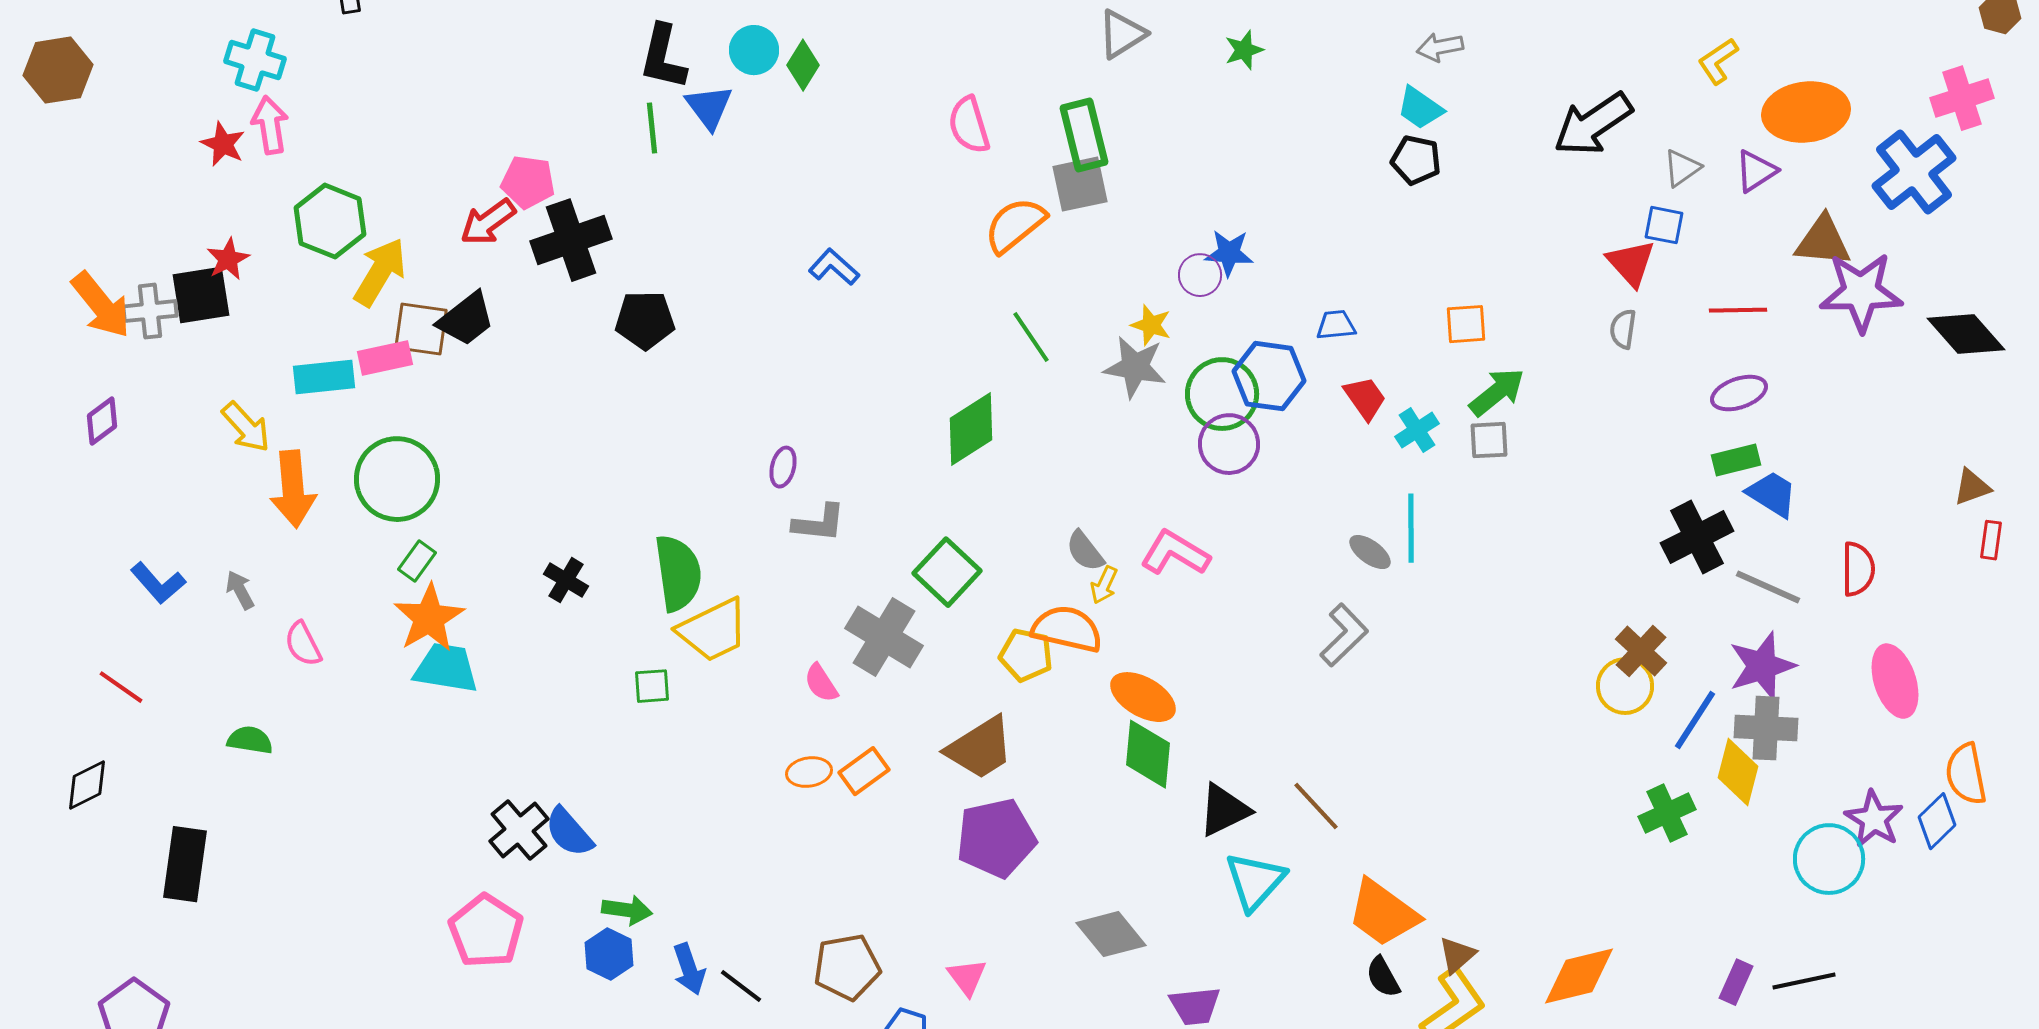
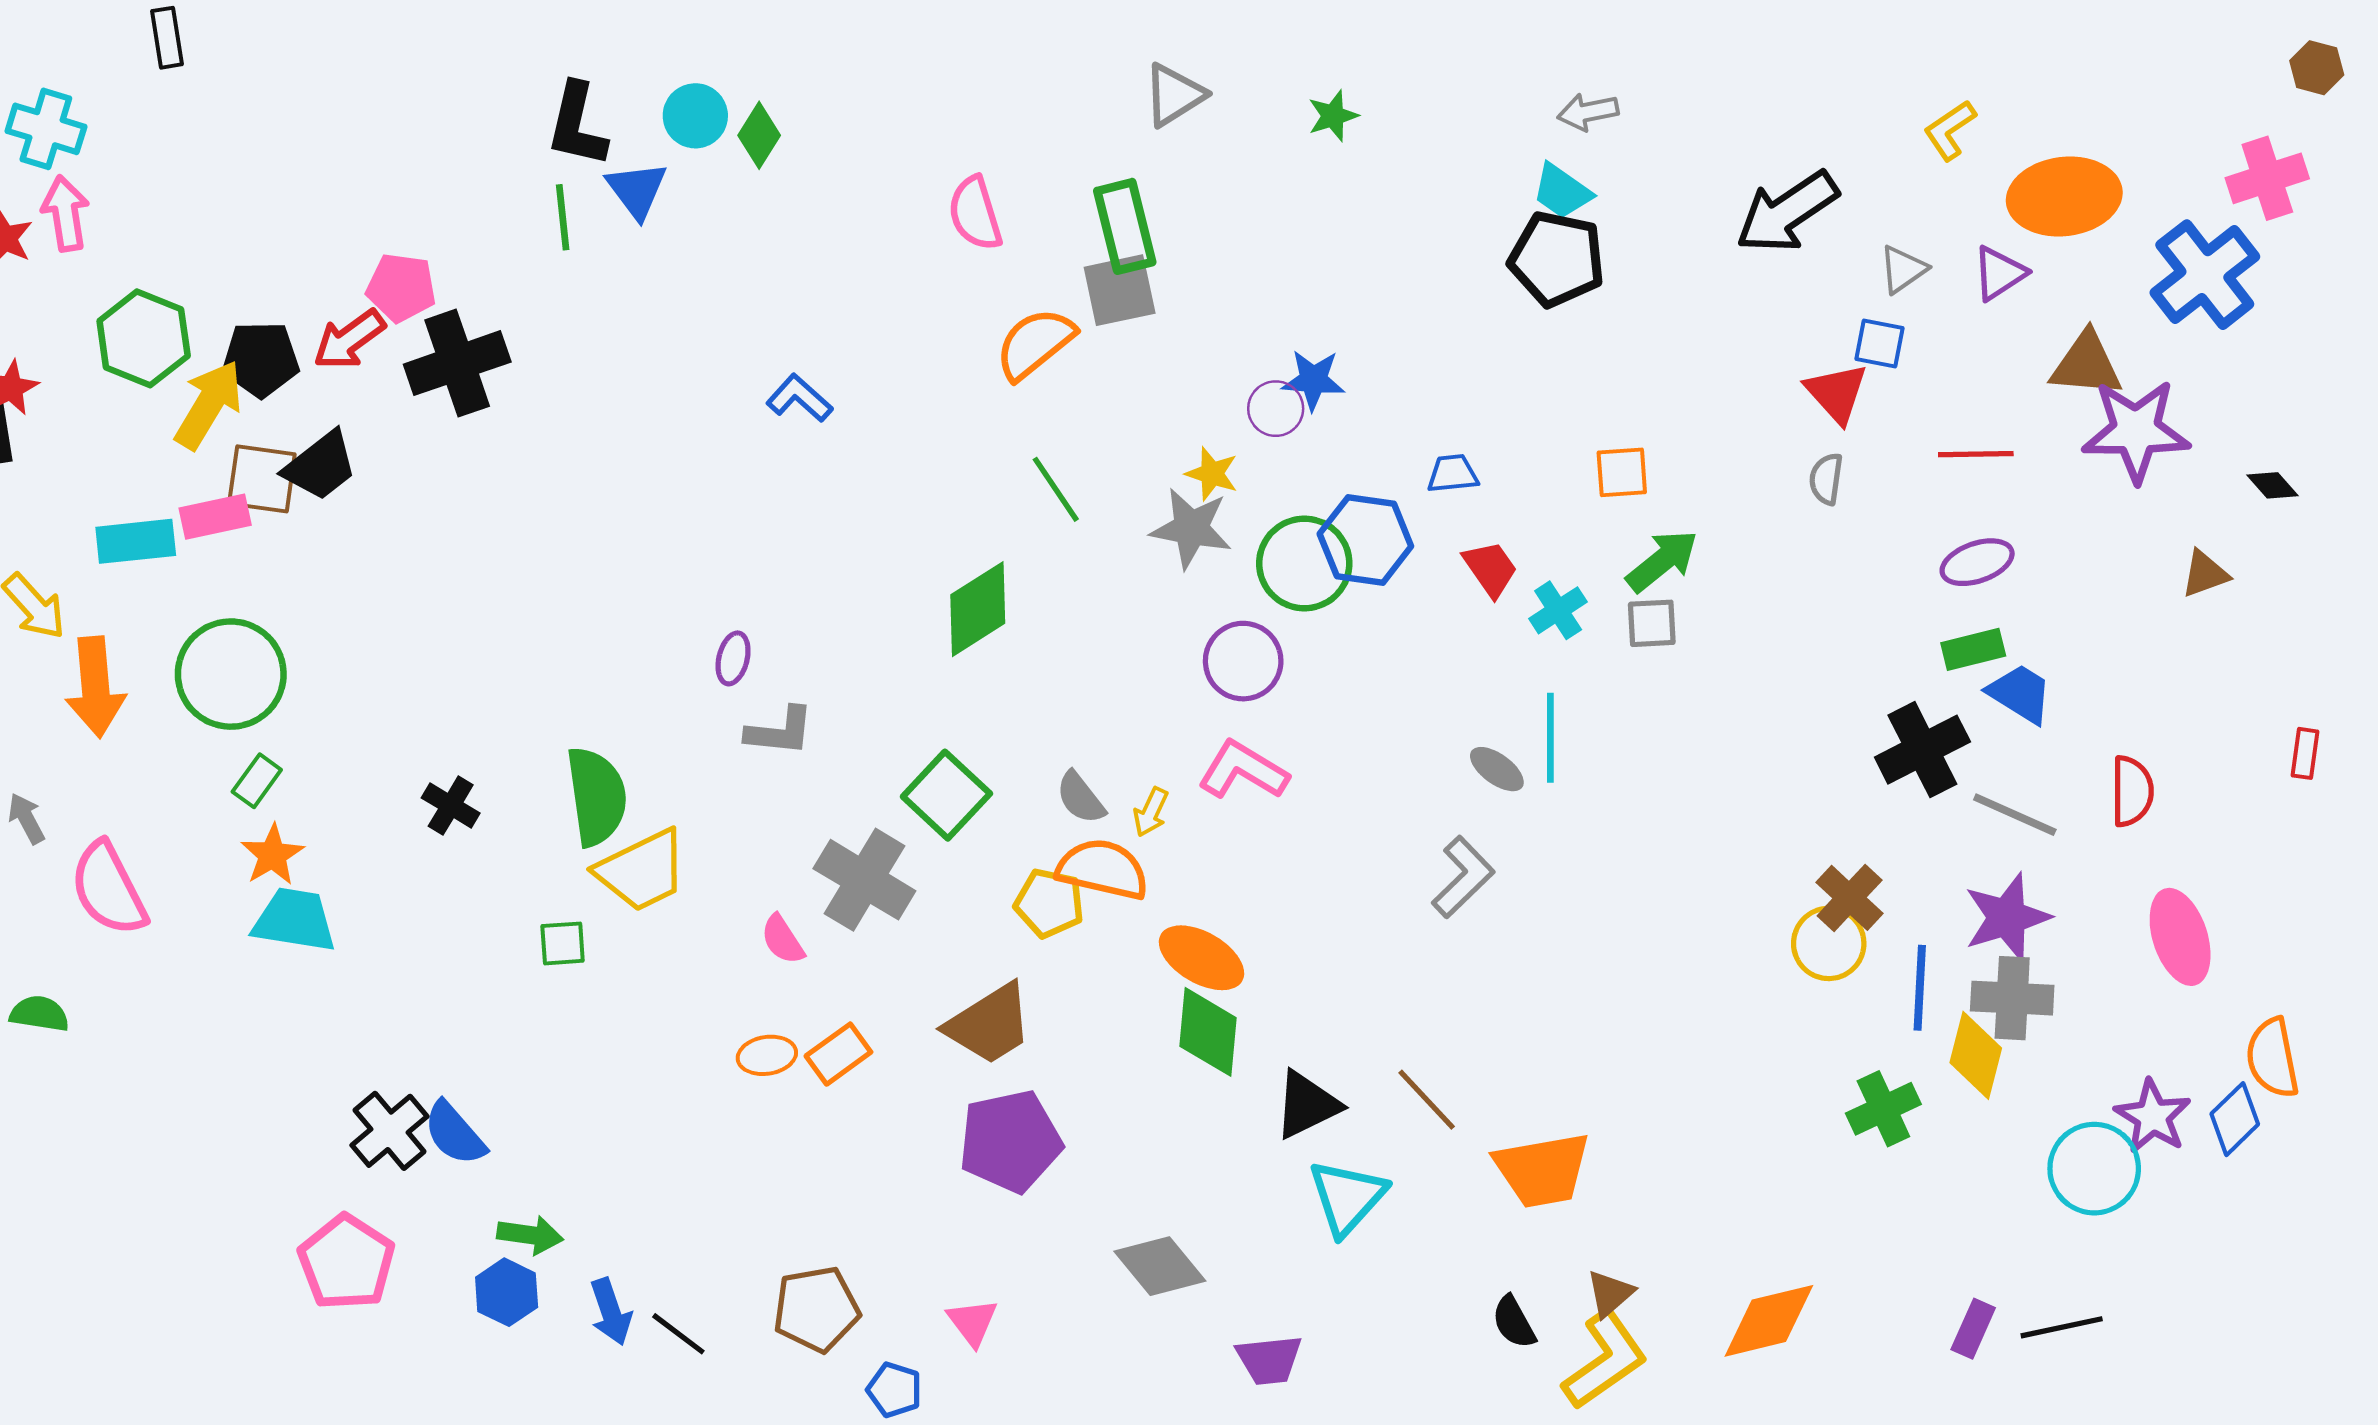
black pentagon: (1416, 160) -> (1557, 259), size x1.5
black pentagon: (645, 320) -> (261, 359), moved
black diamond: (1966, 334) -> (2272, 485), size x0.5
purple circle: (1229, 444) -> (1243, 661), moved
brown triangle: (1972, 487) -> (2205, 574), moved
gray semicircle: (1085, 551) -> (1080, 798), moved
orange star: (429, 618) -> (272, 855), size x0.7
pink semicircle: (303, 644) -> (108, 889), size x1.6
blue line: (1695, 720) -> (1920, 988), turned -30
orange trapezoid: (1383, 913) -> (1542, 1170), moved, turned -46

